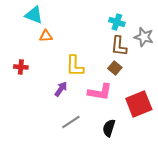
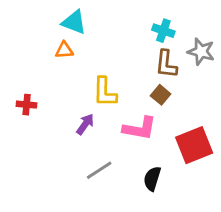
cyan triangle: (34, 15) -> (74, 22), moved
red cross: (21, 67) -> (27, 105), moved

